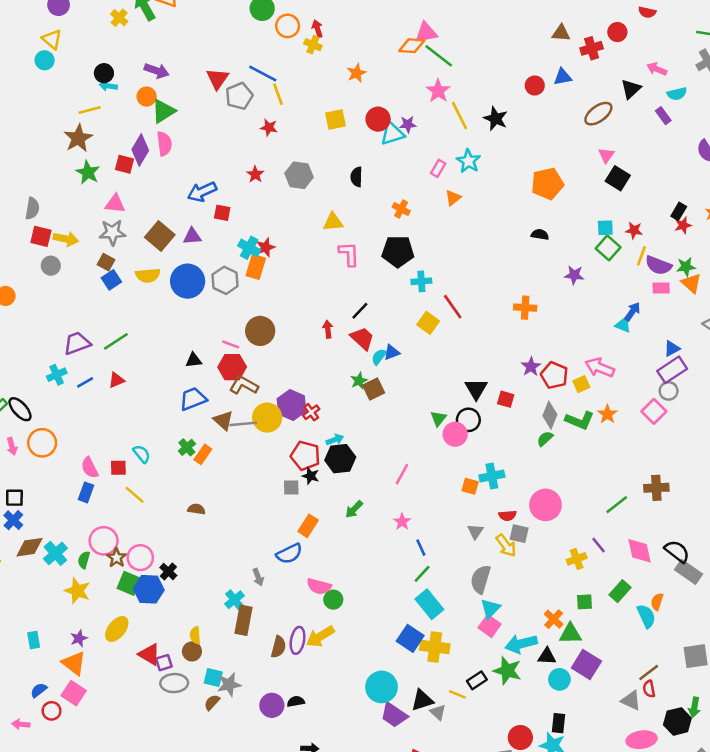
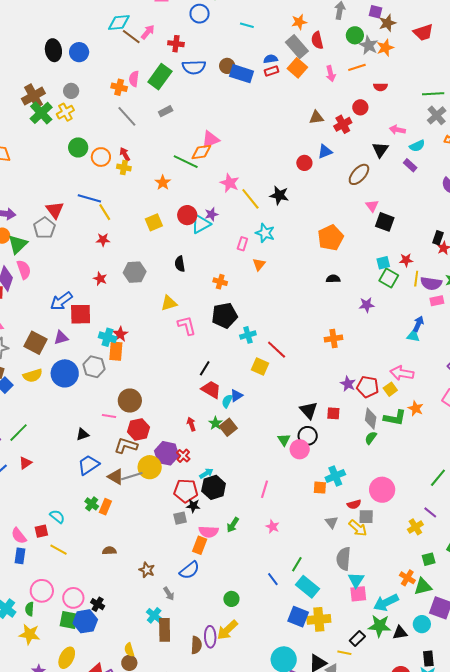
green line: (439, 56) -> (186, 162), moved
gray pentagon: (239, 96) -> (44, 228), moved
red square: (222, 213) -> (81, 314), size x1.6
red arrow: (328, 329) -> (191, 424), moved
red hexagon: (232, 367) -> (139, 429), moved
blue line: (421, 548) -> (273, 579), moved
brown star: (117, 558) -> (147, 570), moved
pink semicircle: (319, 586) -> (209, 532), moved
pink square: (490, 626) -> (358, 594), turned -30
black triangle: (547, 656) -> (400, 633), moved

